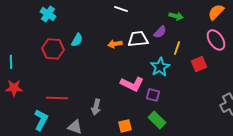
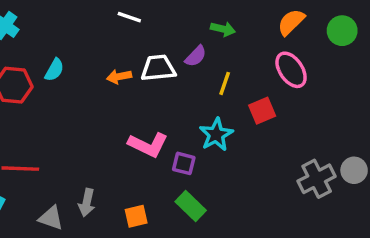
cyan star: (160, 67) -> (216, 135), moved
gray arrow: (96, 107) -> (87, 203), moved

